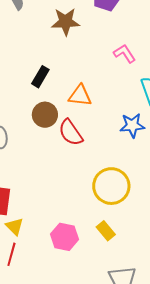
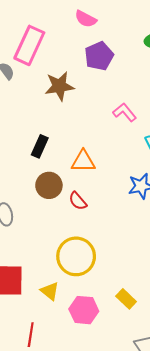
red semicircle: (71, 133) -> (78, 201), size x0.7
yellow circle: (111, 186) -> (76, 256), moved
yellow triangle: (14, 226) -> (50, 291), moved

